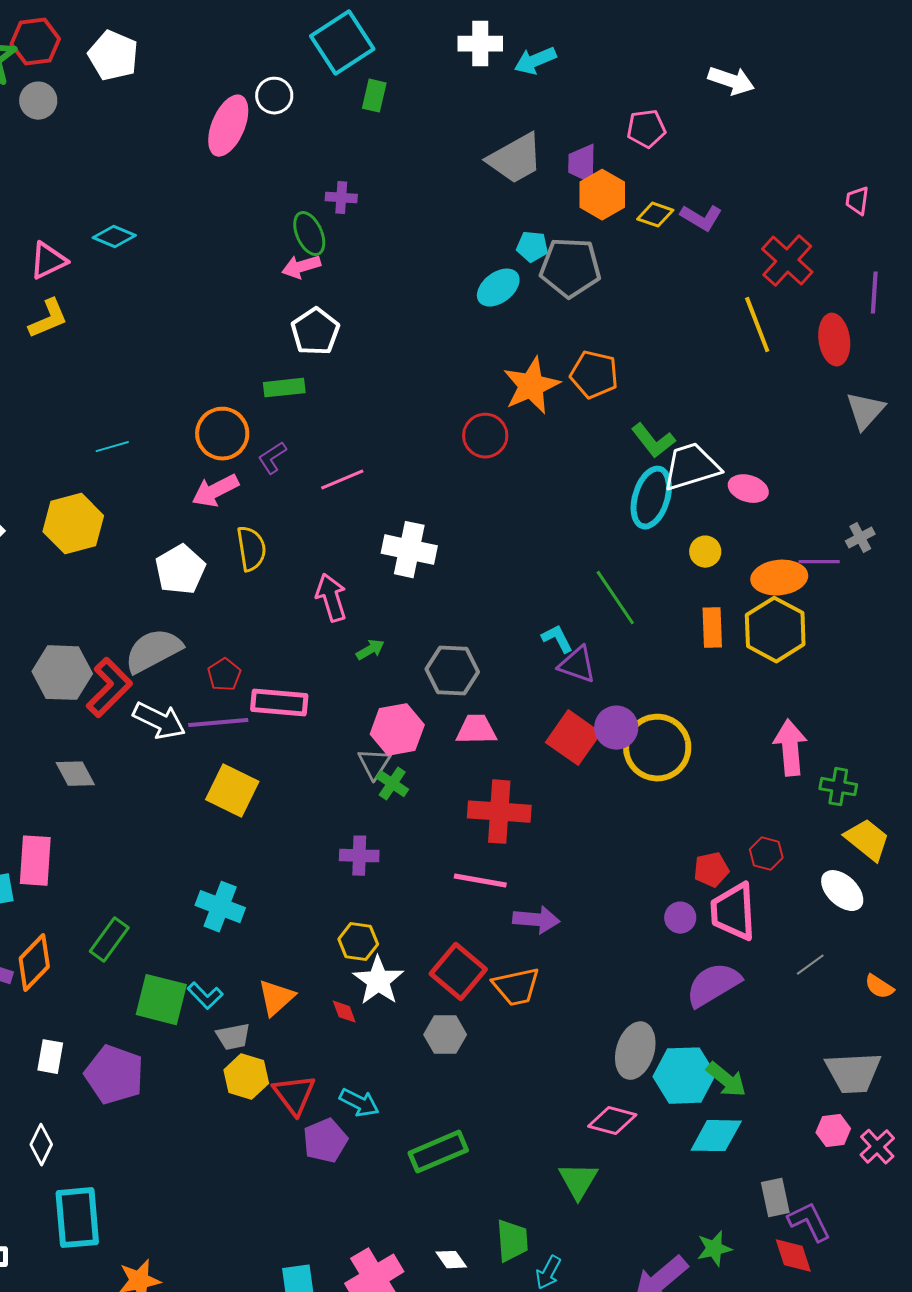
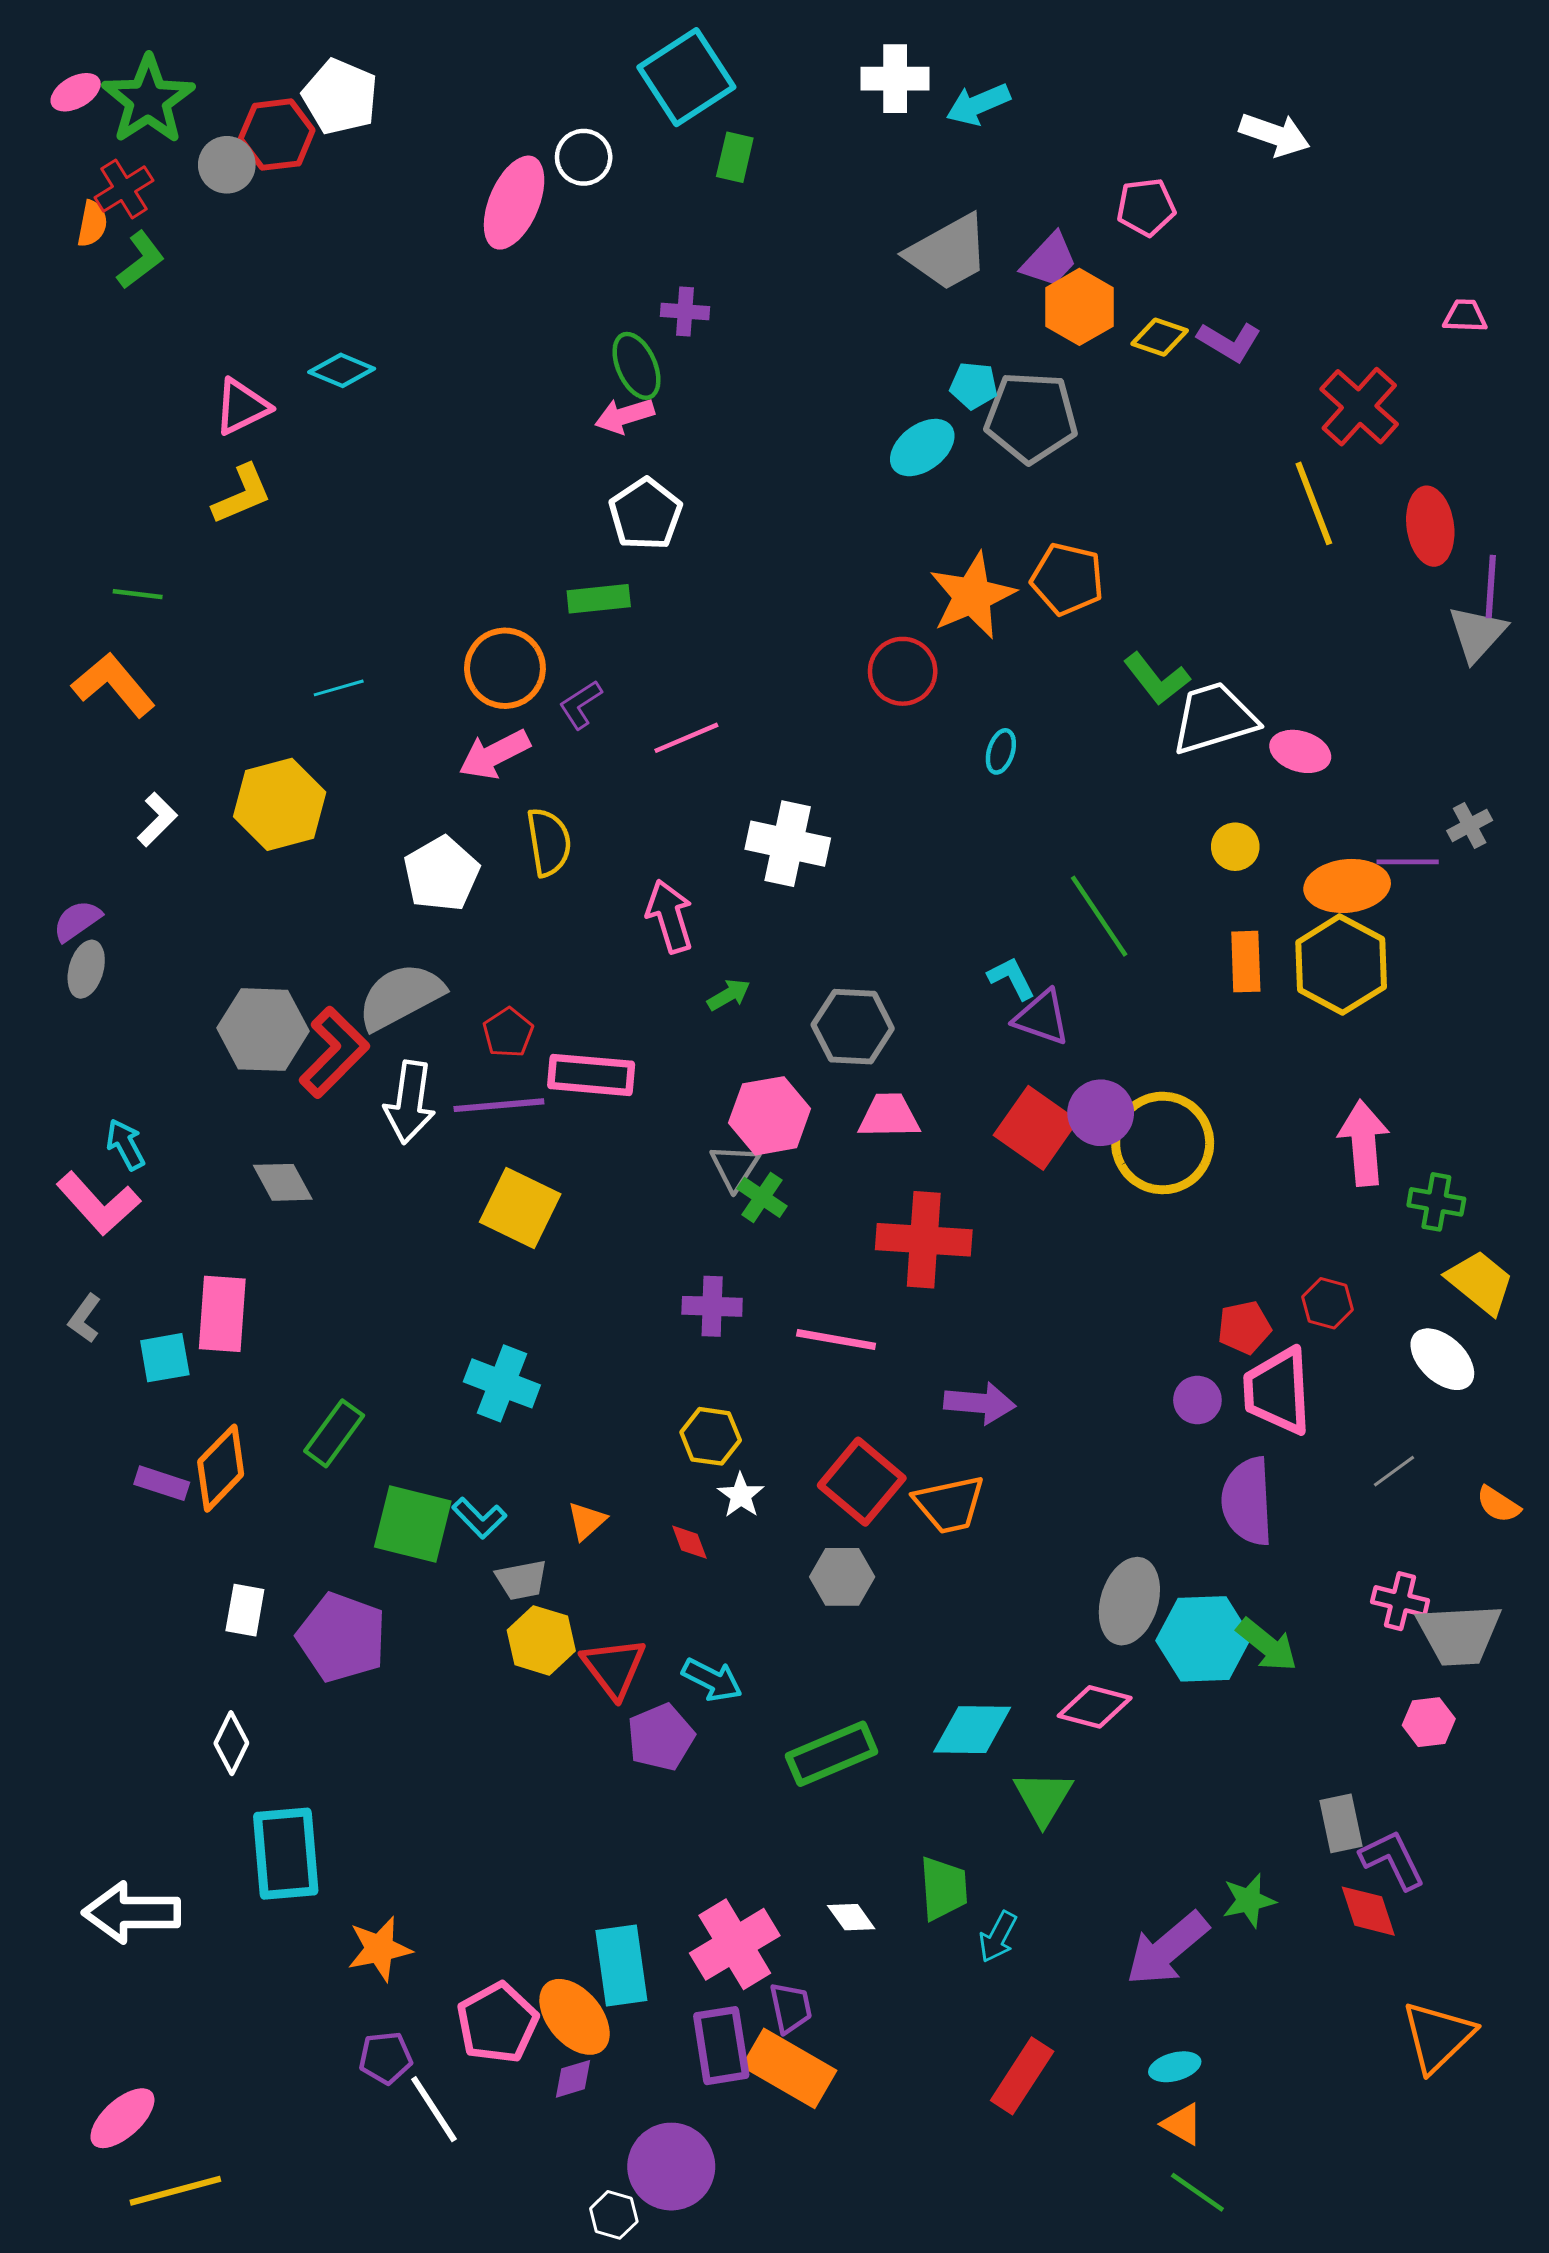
red hexagon: (35, 42) -> (277, 135), moved
purple trapezoid: (582, 164) -> (1049, 260), turned -138
pink trapezoid: (857, 201) -> (1465, 316), turned 84
purple line: (874, 293) -> (1491, 587), moved
cyan ellipse: (651, 498) -> (1001, 751), moved, size x0.5
white arrow: (159, 721) -> (410, 1102), turned 72
pink line: (480, 881) -> (836, 1340), moved
white star: (378, 981) -> (741, 1495), size x0.6
purple semicircle: (713, 985) -> (1247, 1501), turned -62
orange triangle: (276, 998) -> (587, 1521), size x0.7
cyan diamond: (716, 1136) -> (972, 1730), moved
pink cross: (877, 1147) -> (1400, 1601), moved, turned -33

